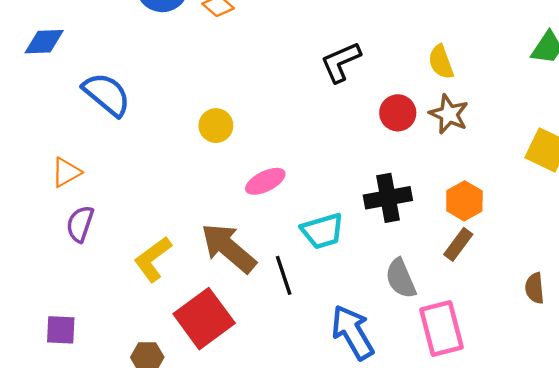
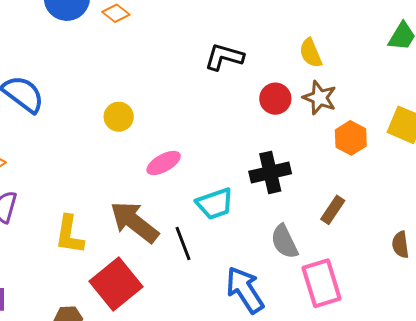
black L-shape: (341, 62) -> (224, 57), turned 42
orange hexagon: (464, 201) -> (351, 138), moved
yellow L-shape: (153, 259) -> (69, 235), turned -42

